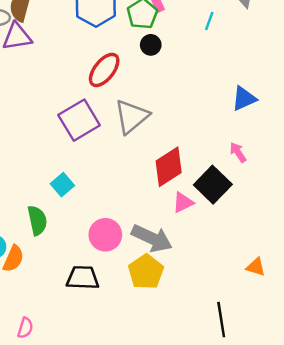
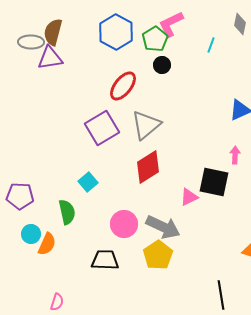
pink arrow: (238, 152) -> (235, 155), turned 36
red diamond: (169, 167) -> (148, 167), moved
black square: (213, 185) -> (214, 182), turned -32

